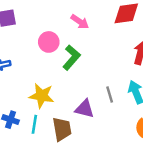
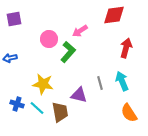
pink arrow: (80, 22) -> (80, 31), moved, turned 112
cyan line: (34, 124) -> (37, 108), turned -56

